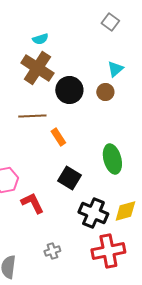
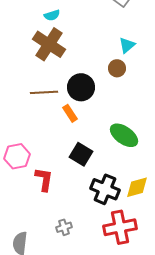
black circle: (69, 90) -> (81, 87), moved
green ellipse: (112, 159) -> (124, 135), turned -40
red L-shape: (32, 203) -> (44, 179), turned 35

